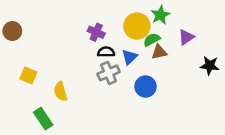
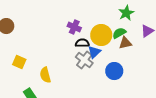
yellow circle: (137, 26) -> (101, 35), moved
blue triangle: (129, 57) -> (94, 52), moved
gray cross: (109, 73) -> (84, 60), turned -30

